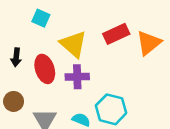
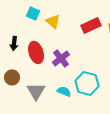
yellow triangle: (73, 44) -> (53, 21), moved, size x0.7
purple cross: (77, 77) -> (61, 58), turned -36

